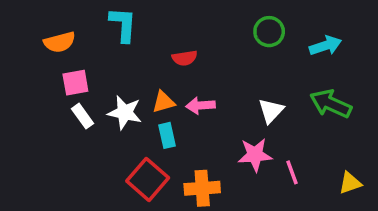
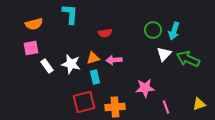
green circle: (269, 32) -> (153, 30), moved
cyan arrow: (325, 46) -> (174, 31), moved, turned 126
pink square: (75, 83) -> (31, 48), moved
white triangle: (271, 111) -> (164, 54), moved
pink line: (292, 172) -> (166, 107), moved
red square: (148, 179) -> (84, 102), turned 35

